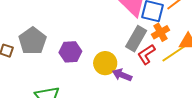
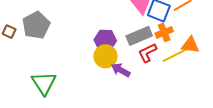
gray rectangle: (136, 39) -> (139, 36), turned 30
purple hexagon: (70, 52) -> (105, 40), moved

